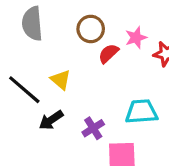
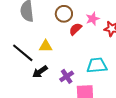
yellow triangle: (61, 80) -> (46, 46), turned -40

